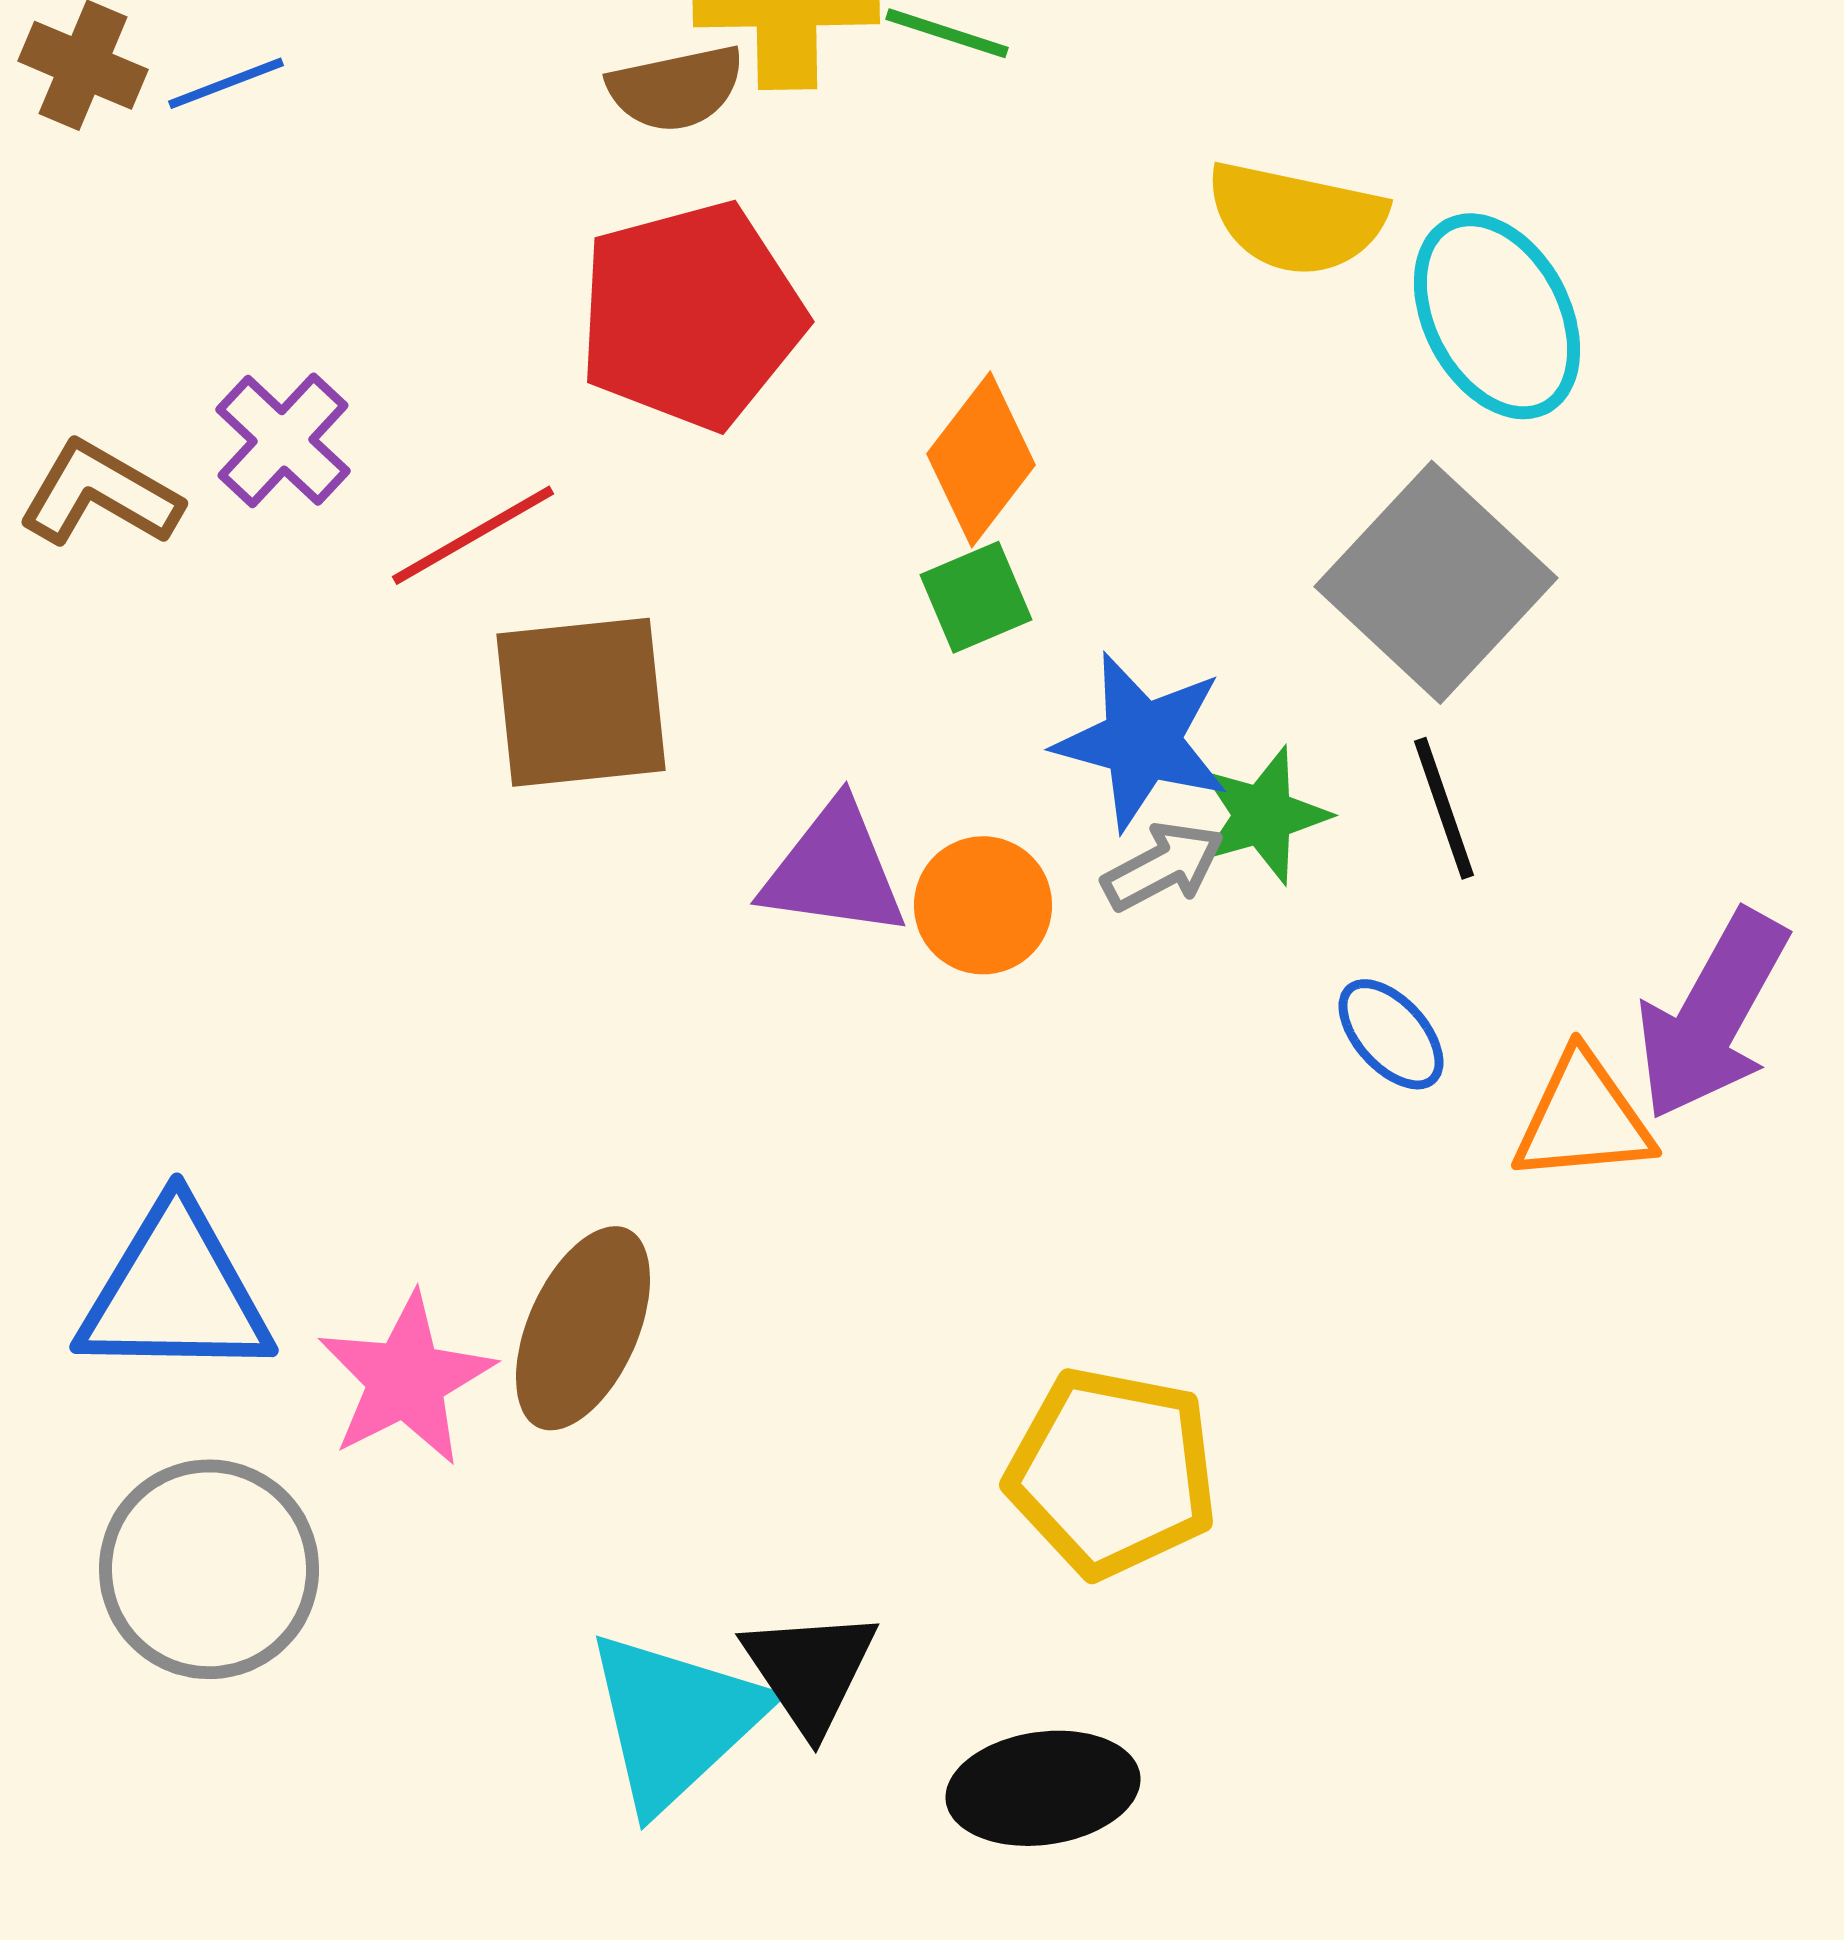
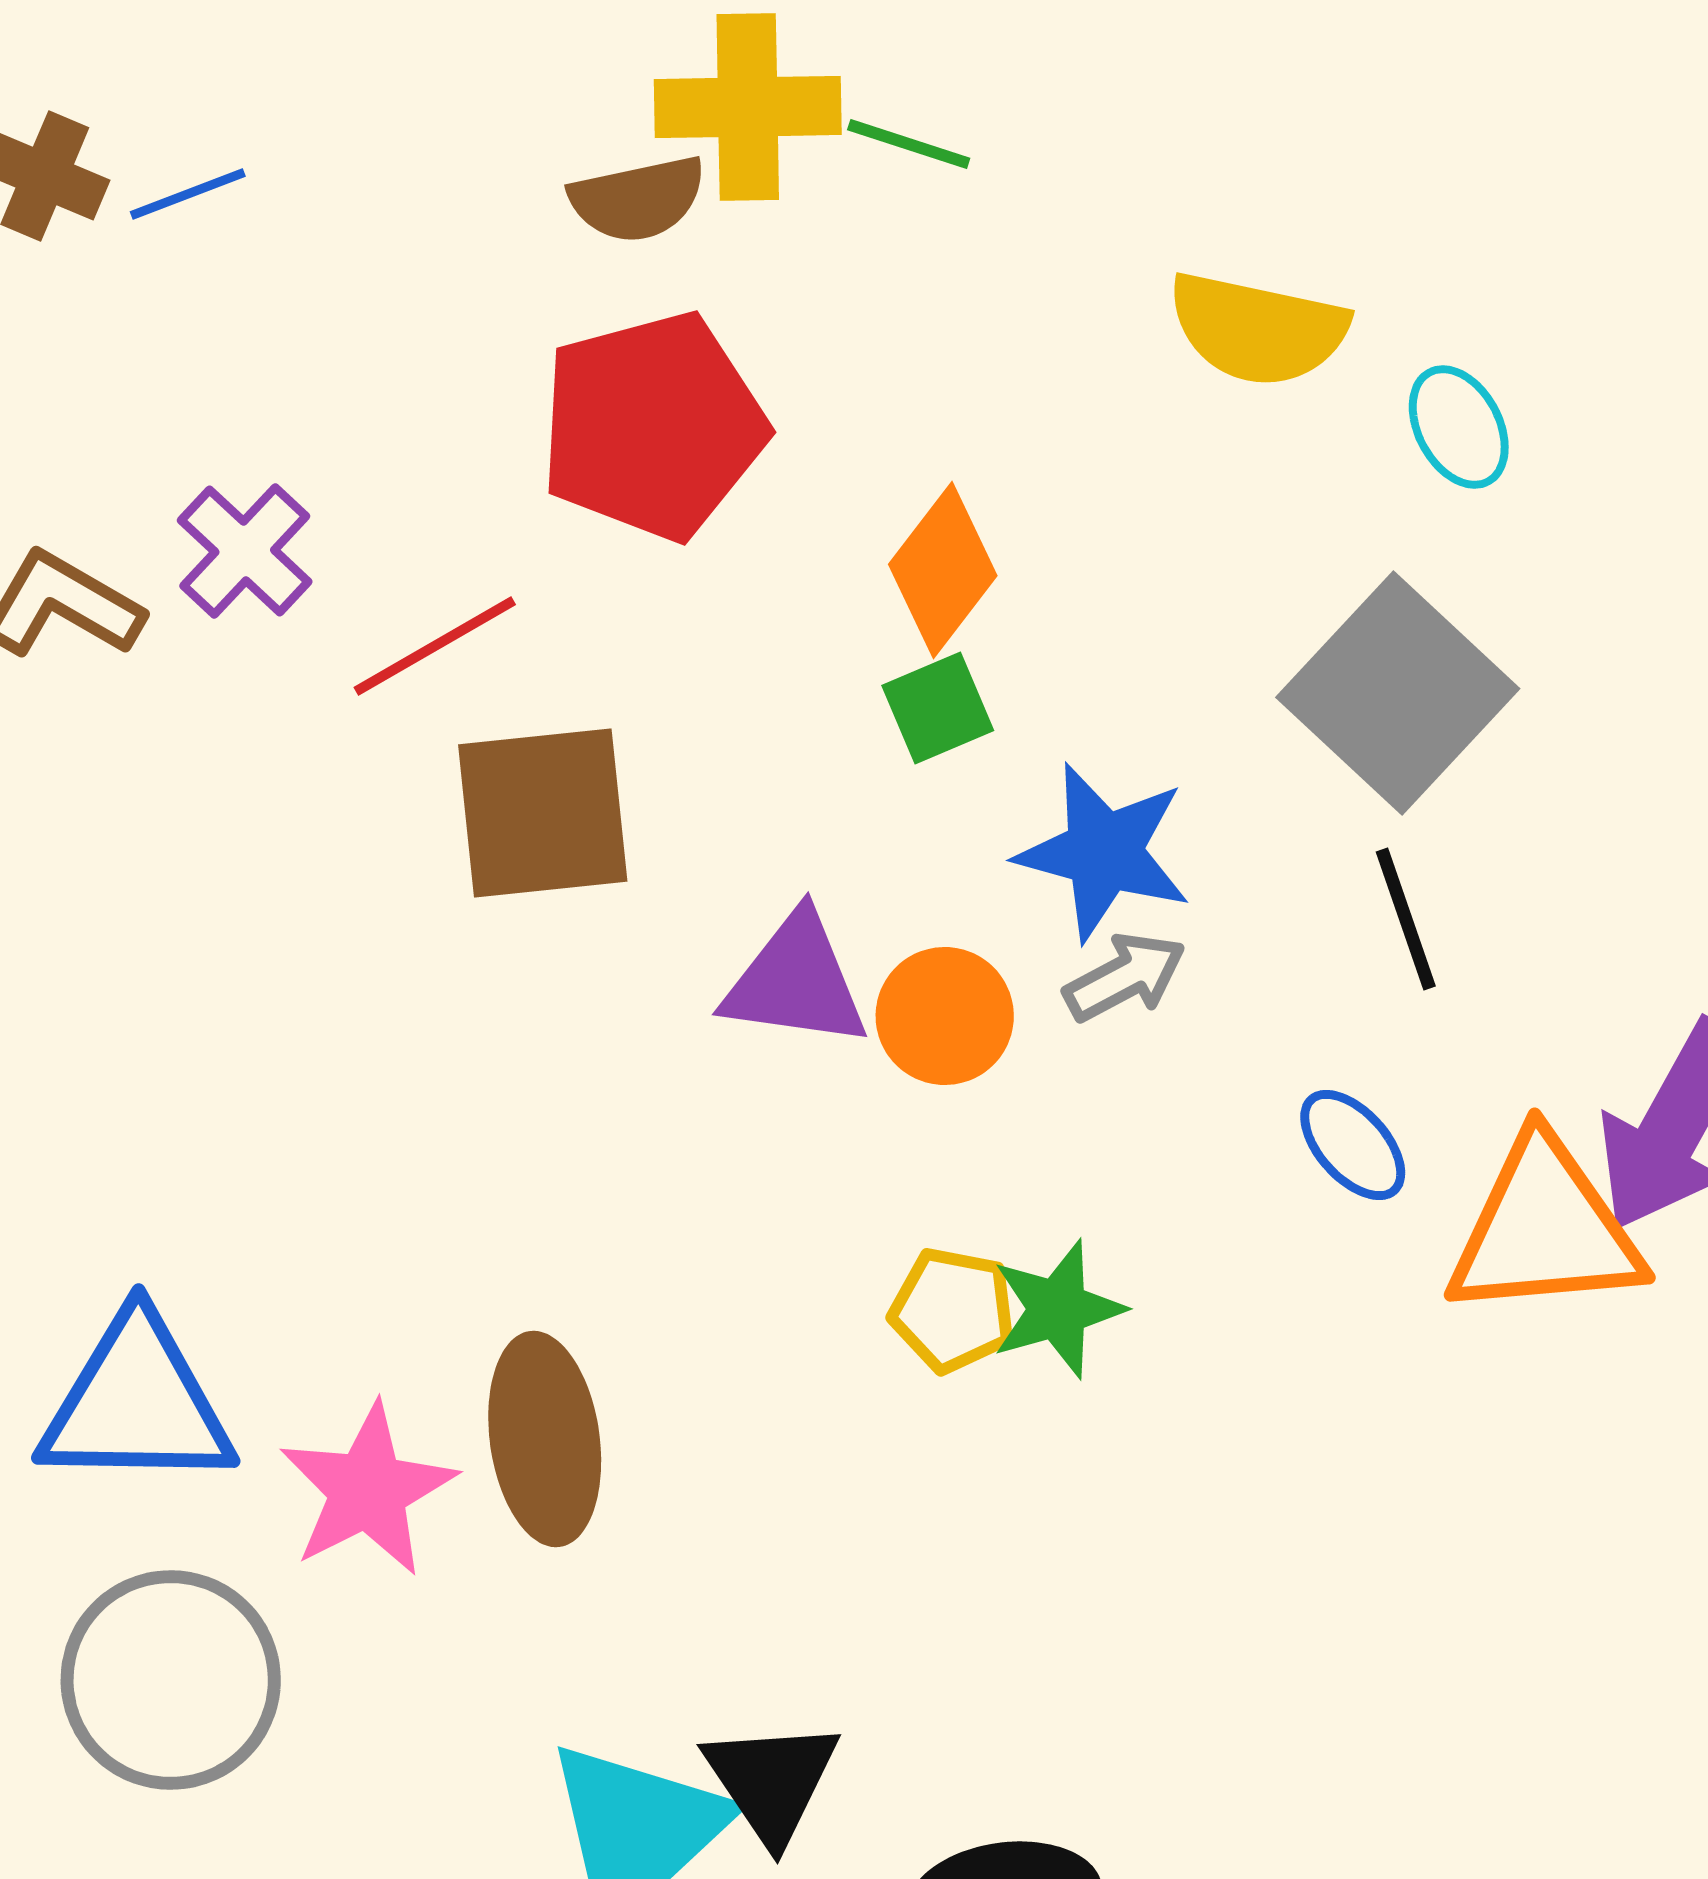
cyan ellipse: (1497, 316) -> (1459, 427), size x0.6
green star: (1263, 815) -> (1058, 1309), moved
orange triangle: (1583, 1118) -> (1545, 1229), size x1.4
brown ellipse: (583, 1328) -> (545, 1439), turned -32
yellow pentagon: (1112, 1472) -> (953, 1310), moved, size x0.6

